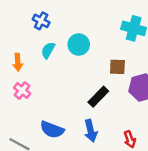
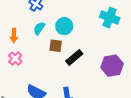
brown square: (117, 67) -> (56, 46), moved
black rectangle: (98, 97) -> (74, 57), moved

